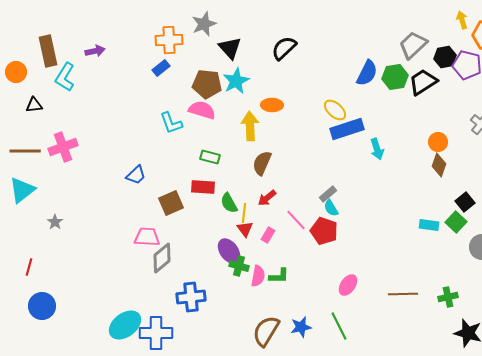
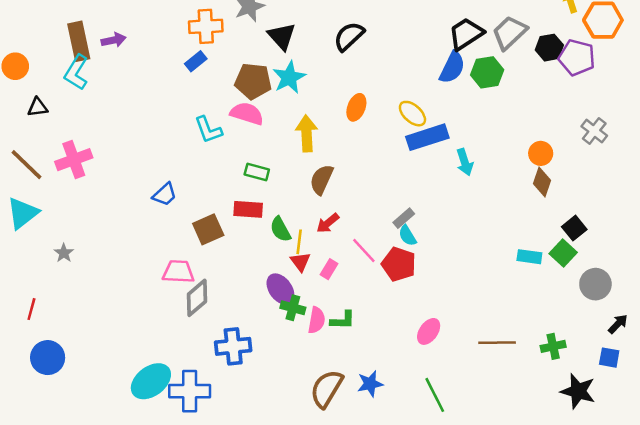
brown rectangle: (48, 51) -> (79, 41), moved
black trapezoid: (423, 82) -> (466, 34), moved
orange ellipse: (272, 105) -> (356, 107), moved, turned -70
brown line: (25, 151) -> (26, 165), turned 44
green line: (339, 326) -> (435, 395), moved

